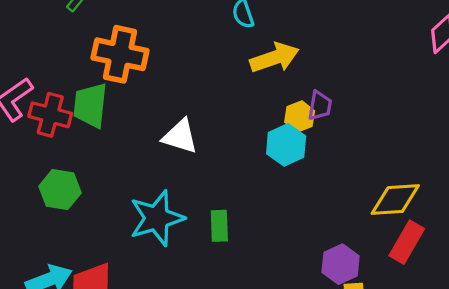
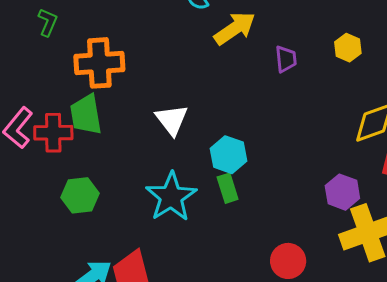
yellow hexagon: (300, 116) -> (348, 48), moved
white triangle: (180, 136) -> (172, 120), turned 51
cyan hexagon: (286, 145) -> (229, 155), moved

